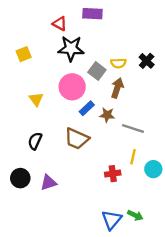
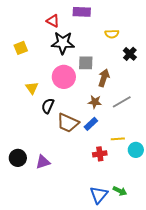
yellow semicircle: (118, 63) -> (112, 34), moved
gray square: (97, 71) -> (86, 63), turned -35
blue rectangle: (87, 108) -> (91, 124), moved
gray line: (133, 129) -> (122, 102), moved, turned -48
black semicircle: (35, 141) -> (48, 106), moved
yellow line: (133, 157) -> (118, 139), turned 72

